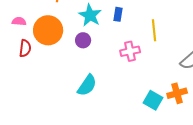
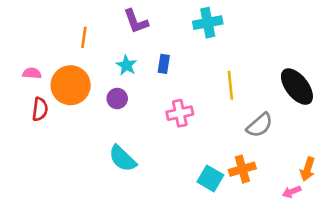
cyan star: (90, 15) -> (127, 65), size x0.7
yellow line: (154, 30) -> (230, 85), moved
cyan semicircle: (87, 85) -> (123, 158), turned 100

